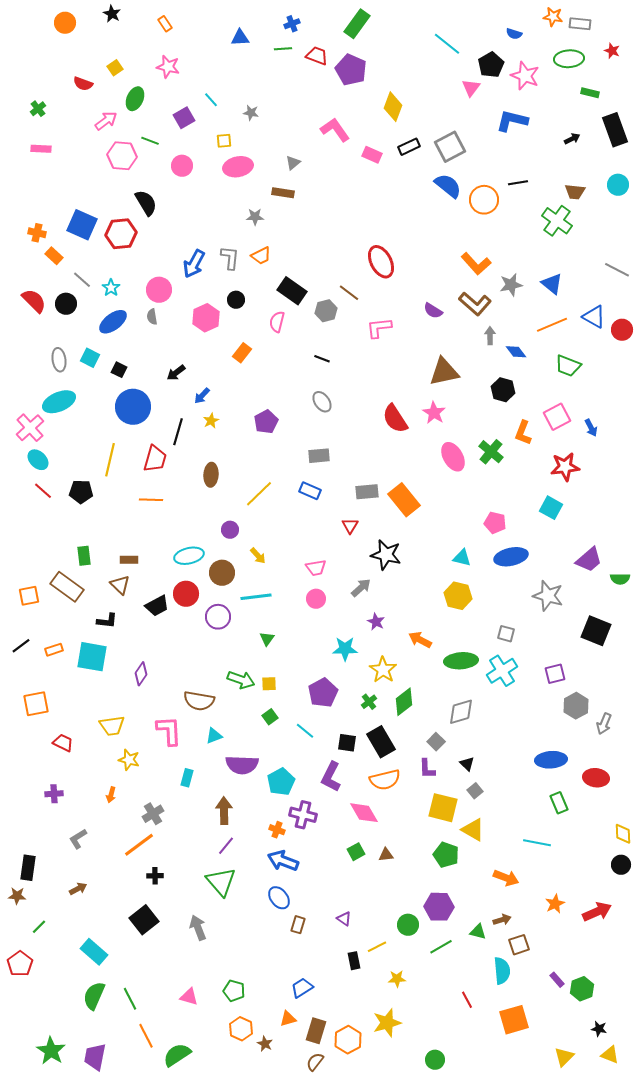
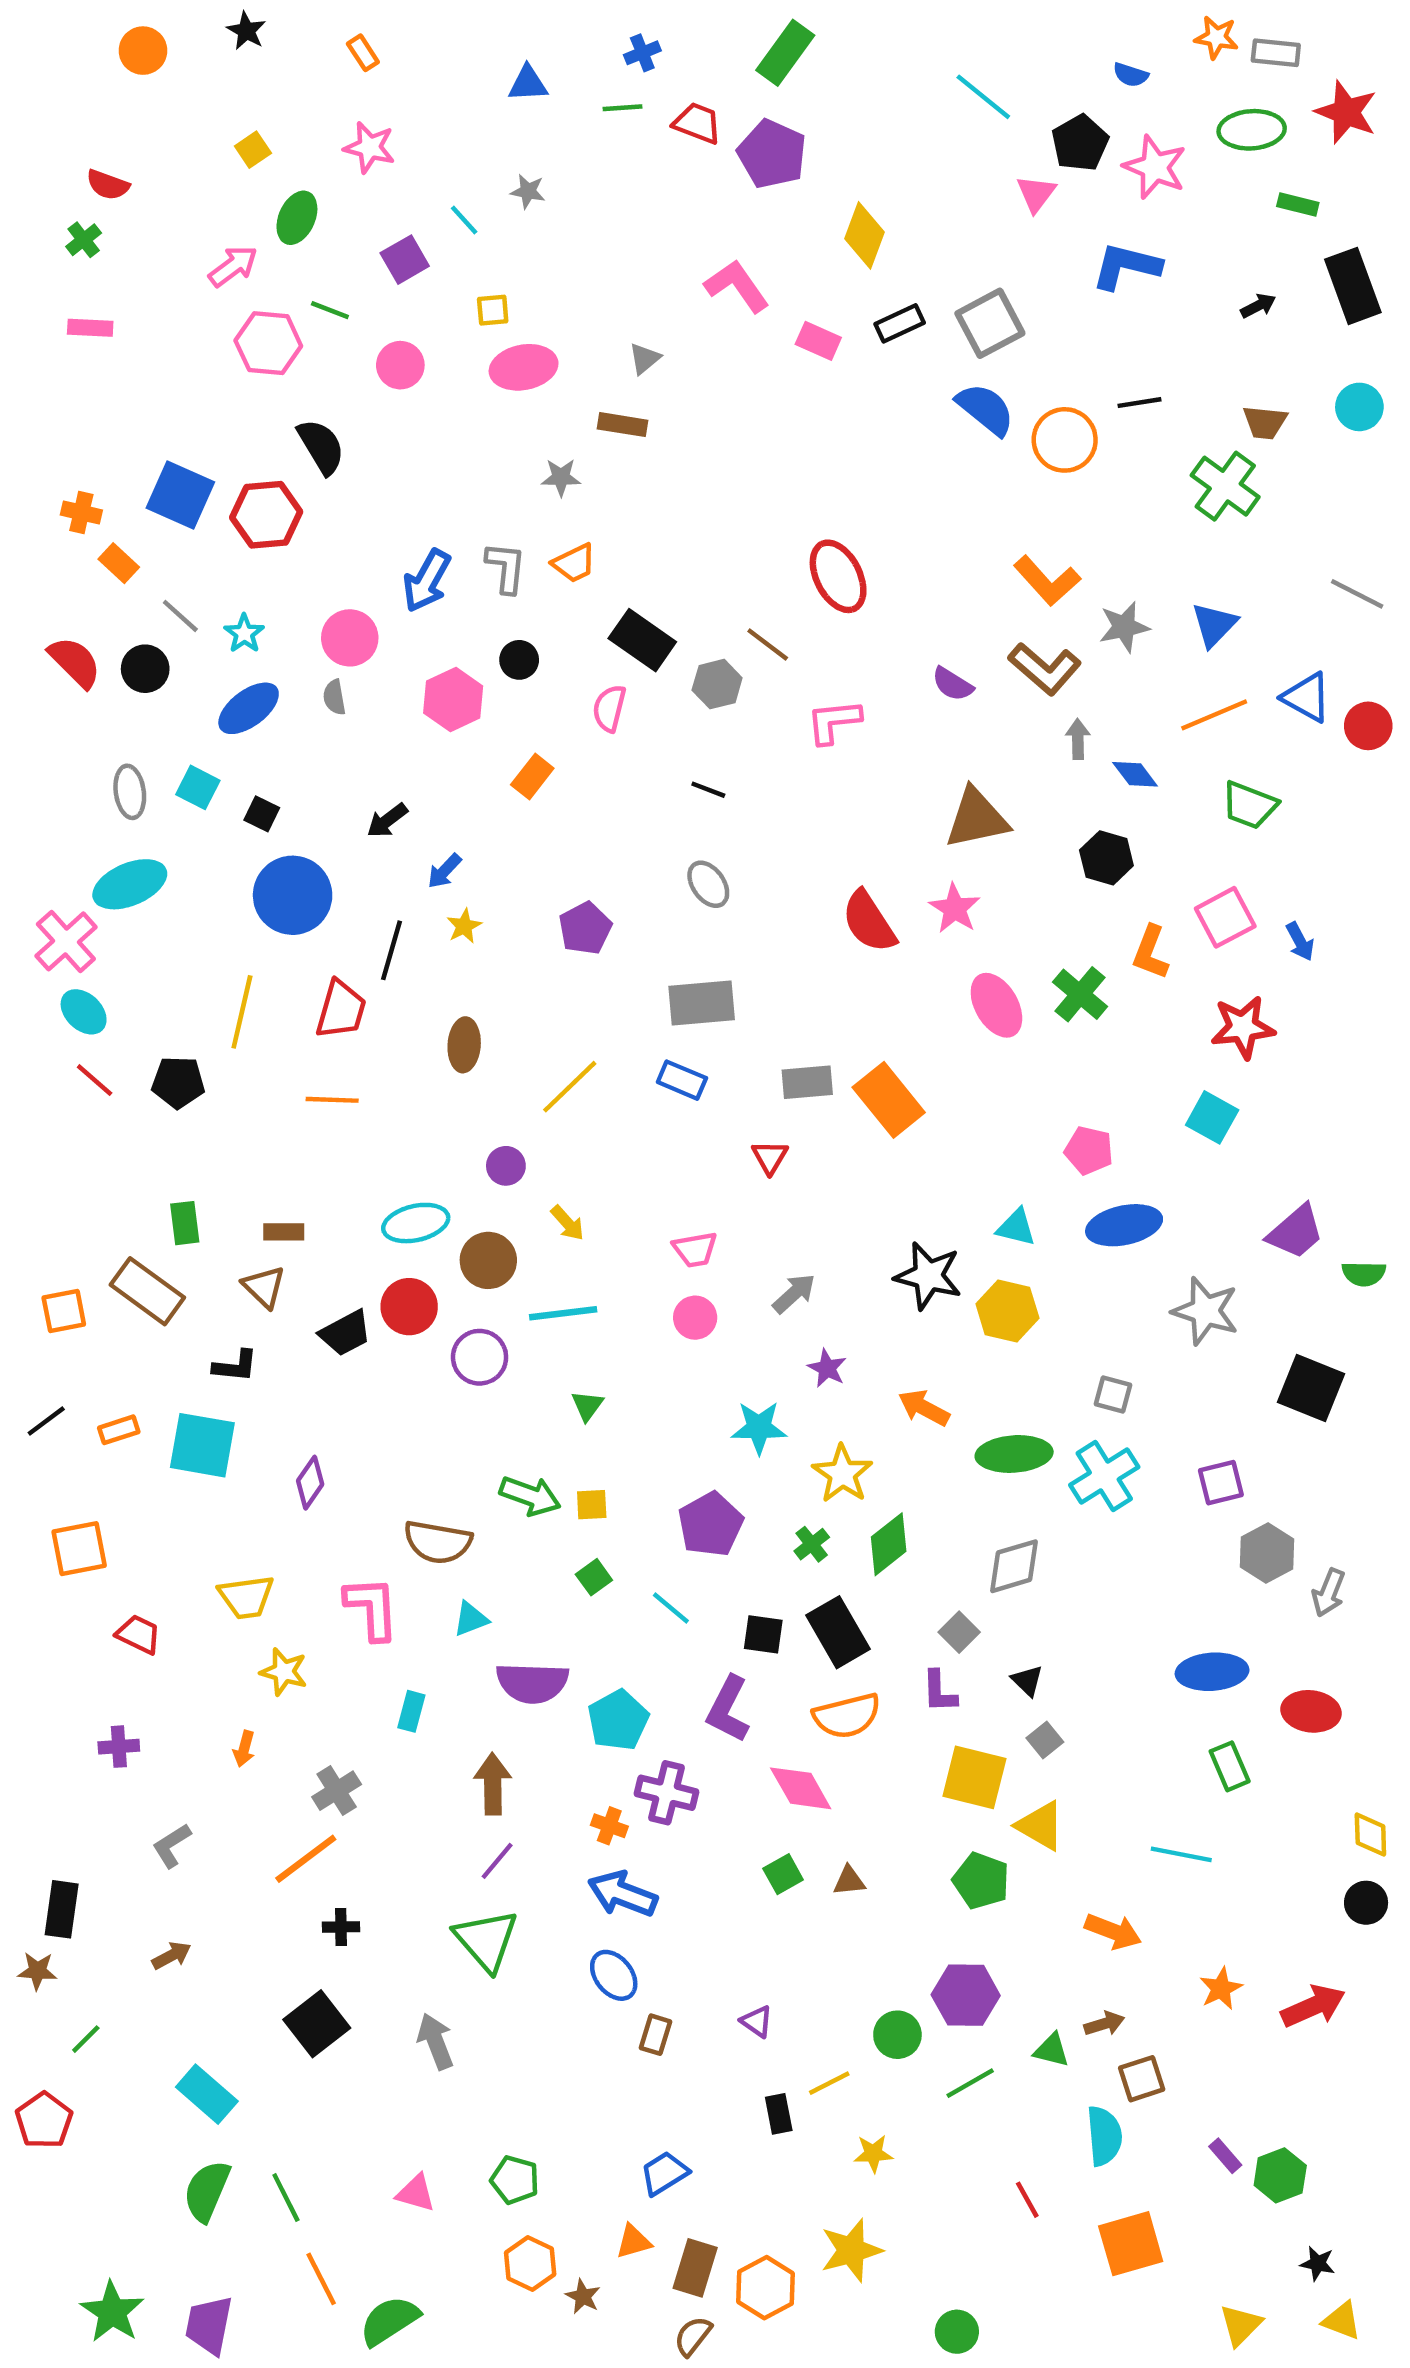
red star: (612, 51) -> (1346, 112), size x1.8
red semicircle: (83, 84) -> (108, 185), moved
gray star: (251, 113) -> (528, 191), moved
blue triangle: (552, 284) -> (1214, 625), turned 35
gray rectangle: (319, 456) -> (702, 1003), size x1.4
black star: (386, 555) -> (928, 1276), moved

